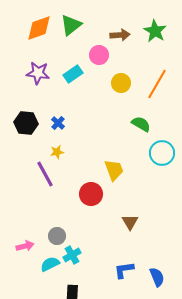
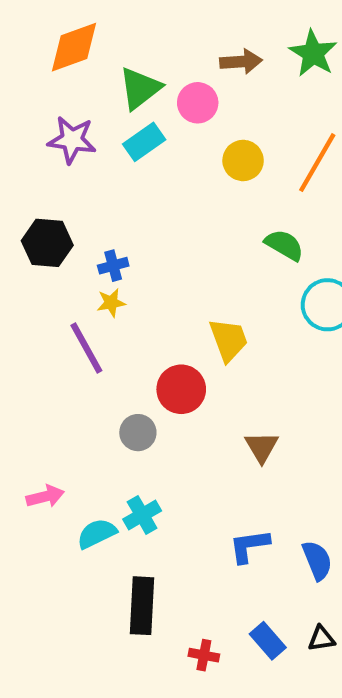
green triangle: (71, 25) -> (140, 88), moved
blue cross: (58, 123) -> (113, 266), moved, turned 32
gray circle: (57, 236) -> (138, 433), moved

